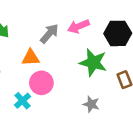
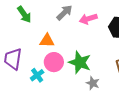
gray arrow: (49, 34) -> (64, 13), moved
green star: (93, 62) -> (80, 62), moved

